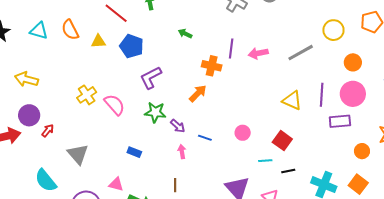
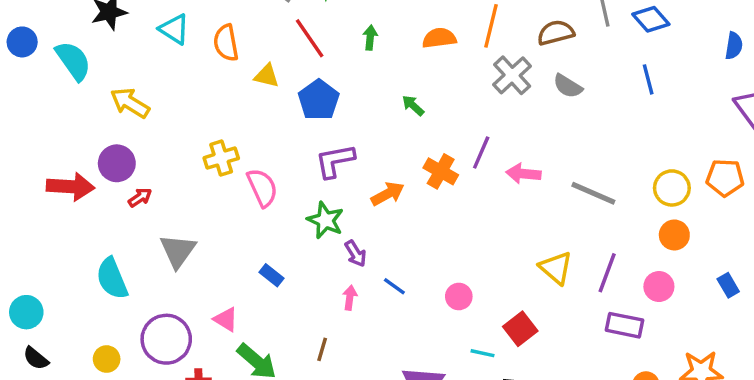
yellow circle: (333, 30) -> (672, 188), moved
gray line: (301, 53) -> (593, 193), turned 36
orange arrow: (198, 93) -> (388, 194), moved
pink circle: (353, 94) -> (659, 287), size x0.7

